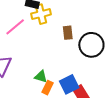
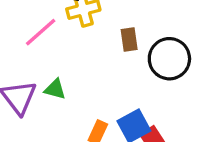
green triangle: (41, 77) -> (55, 89), moved

